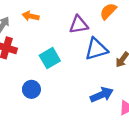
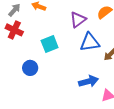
purple triangle: (79, 25) -> (78, 20), turned -36

